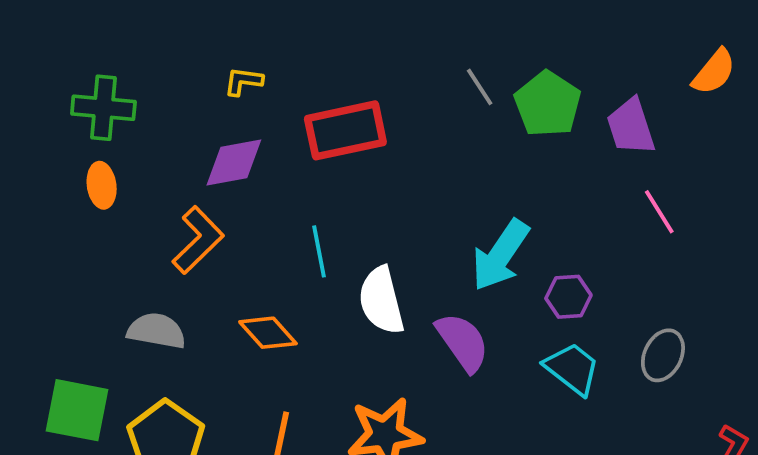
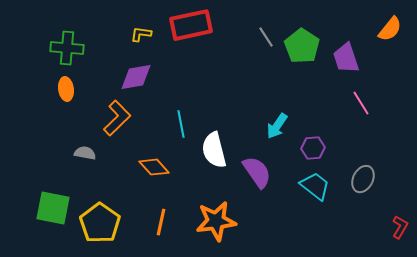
red rectangle: (345, 130) -> (191, 25), moved
cyan arrow: (500, 255) -> (277, 126), size x0.7
gray semicircle: (156, 331) -> (85, 153), moved, size x0.7

